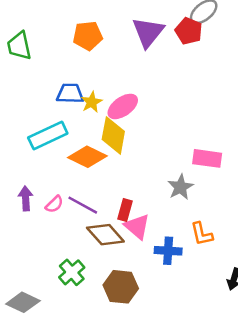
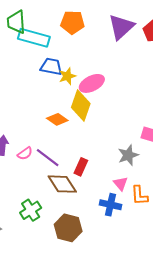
cyan rectangle: (48, 135) -> (34, 38), moved, turned 32
orange diamond: (87, 157) -> (57, 119), size x0.7
pink triangle: (137, 227) -> (121, 184), moved, size x0.7

